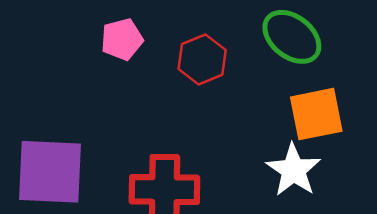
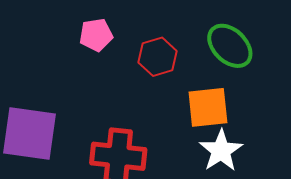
orange square: (316, 114) -> (208, 107), moved

